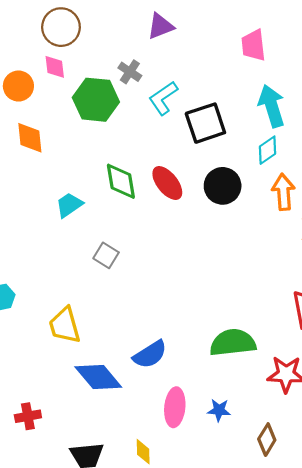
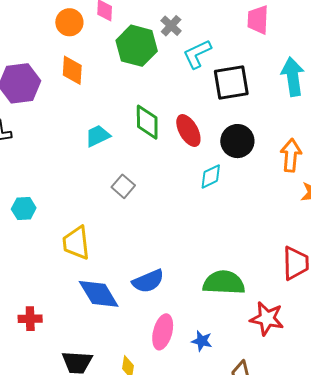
pink trapezoid: (253, 45) -> (258, 20), moved
cyan diamond: (268, 150) -> (211, 176), moved

